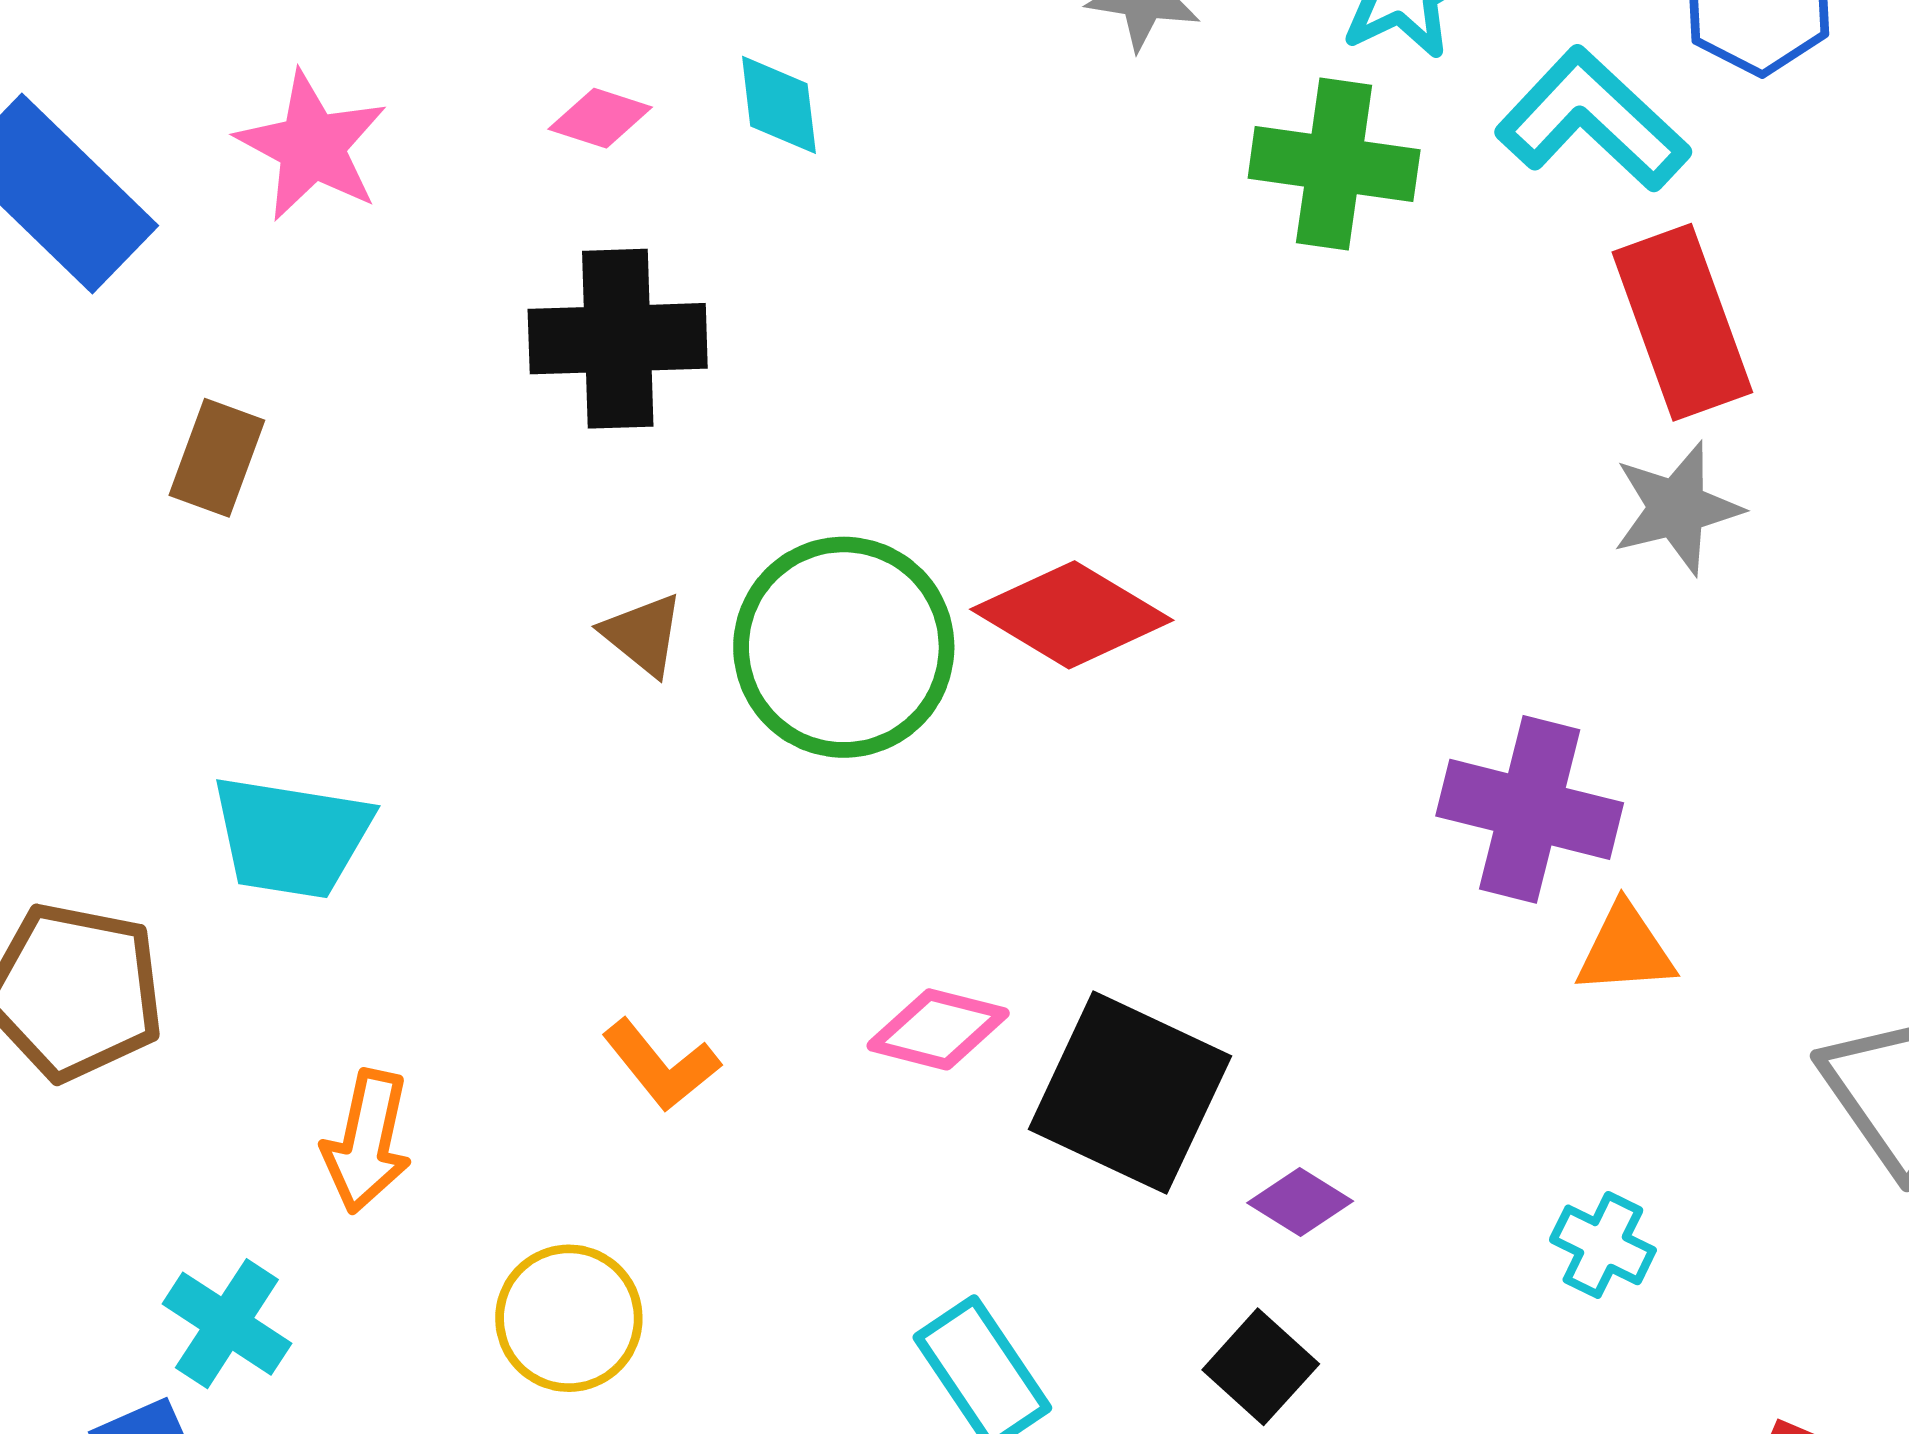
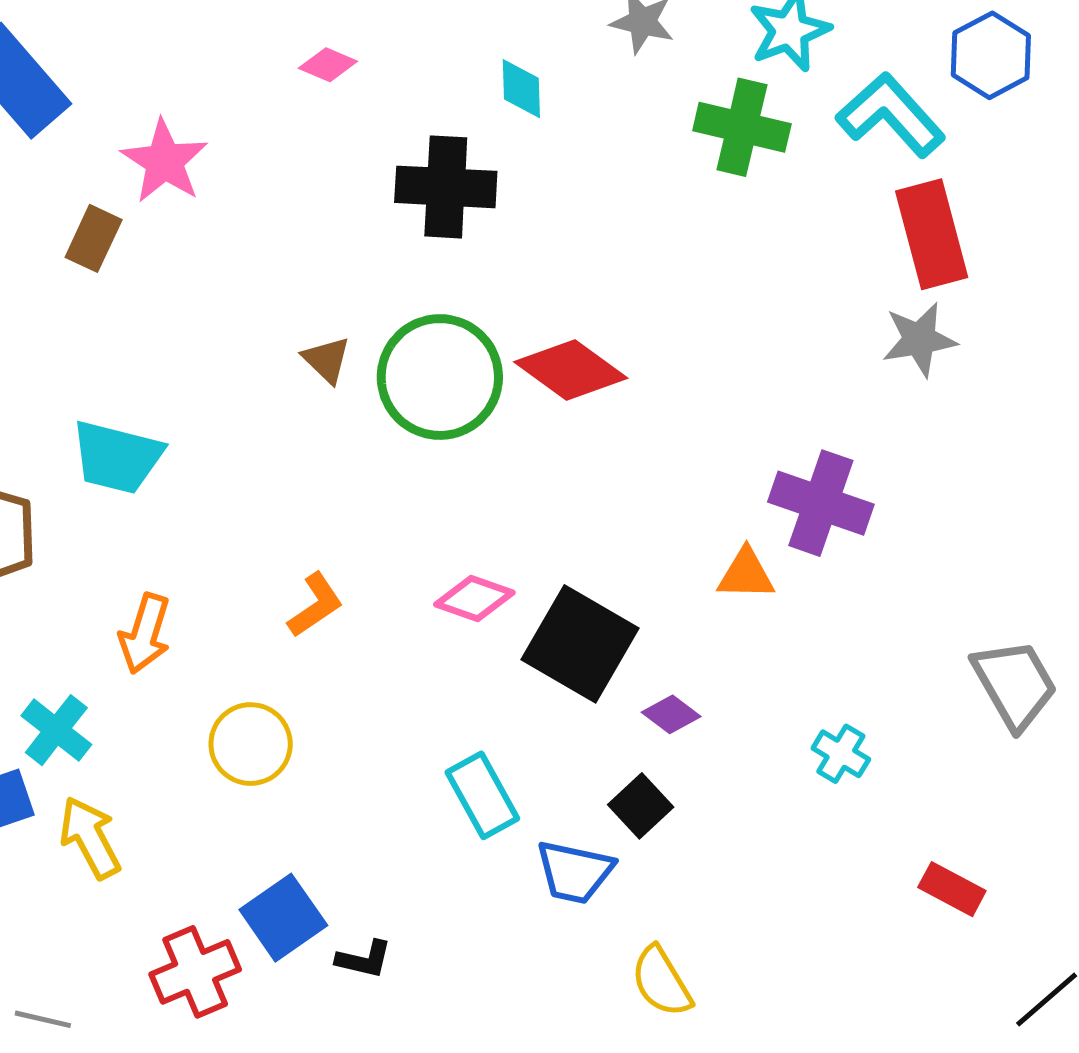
cyan diamond: (779, 105) -> (521, 89), moved
pink star: (312, 146) -> (164, 161), moved
black cross: (618, 339) -> (446, 187), moved
orange triangle: (1625, 950) -> (746, 574), moved
orange L-shape: (661, 1065) -> (315, 605), turned -90

